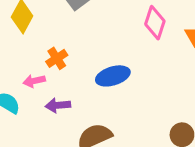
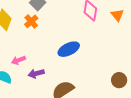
orange cross: (57, 58) -> (31, 21), moved

